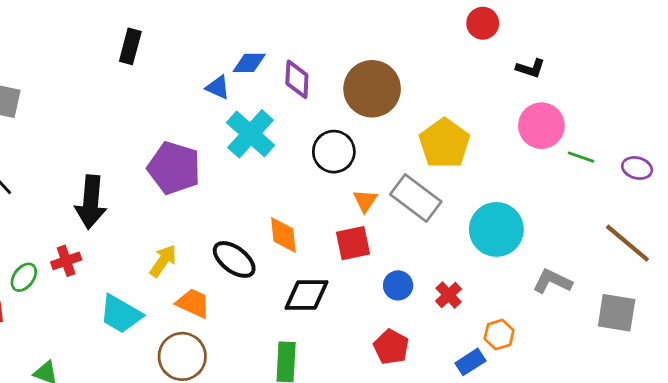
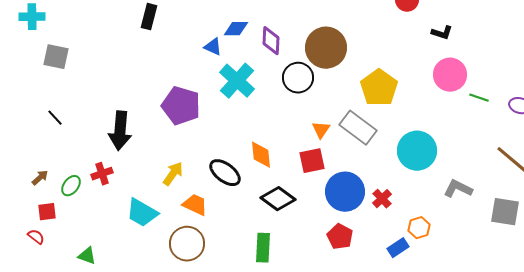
black circle: (334, 152) -> (298, 78), moved
blue circle: (398, 285) -> (345, 192), size x1.8
black diamond: (307, 295) -> (278, 199), turned 36

